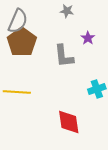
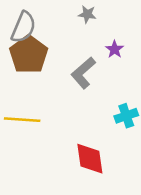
gray L-shape: (64, 56) -> (83, 73), turned 55

